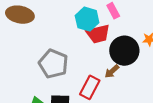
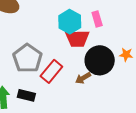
red rectangle: (90, 87) -> (51, 71), moved

